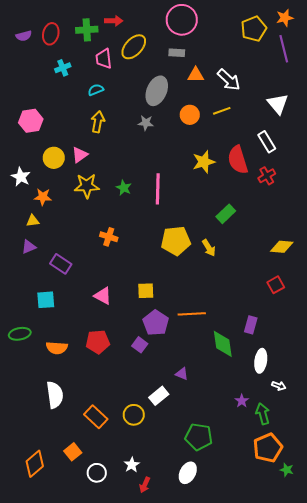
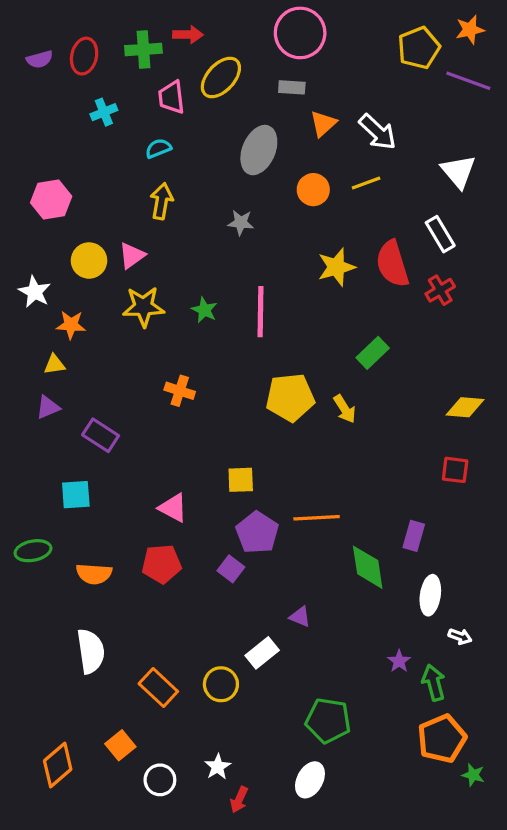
purple line: (284, 49) -> (468, 81), turned -56
orange triangle: (196, 75) -> (323, 124), turned -42
gray star: (146, 123) -> (241, 223), moved
red square: (276, 285) -> (455, 470), turned 36
pink triangle: (103, 296) -> (173, 508), moved

